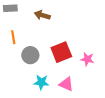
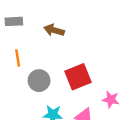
pink star: (87, 59) -> (111, 99), moved

